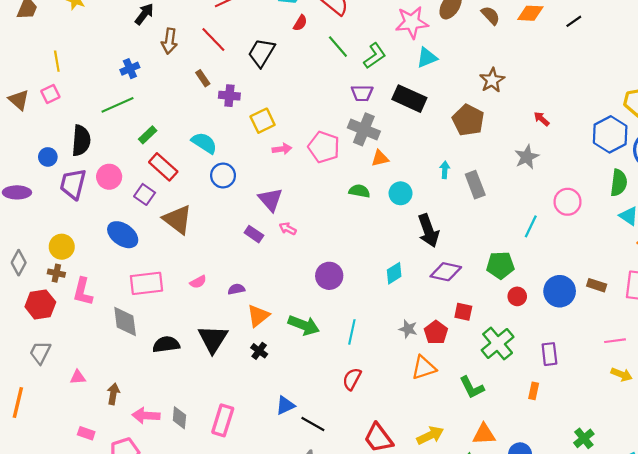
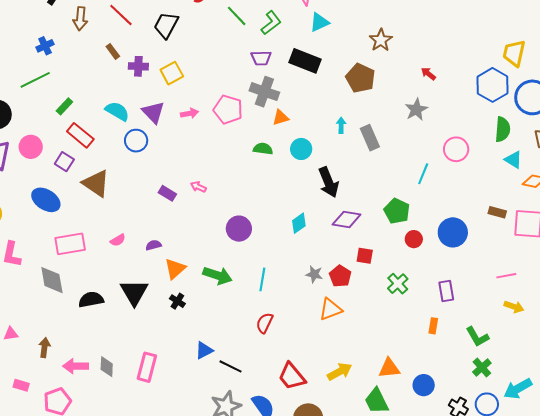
yellow square: (263, 121) -> (172, 73), moved
purple triangle: (271, 200) -> (153, 112), moved
green pentagon: (500, 265) -> (397, 211), turned 30
brown rectangle: (597, 285) -> (497, 212), moved
green cross: (498, 344) -> (398, 284), size x0.7
green L-shape: (472, 387) -> (477, 337), moved

